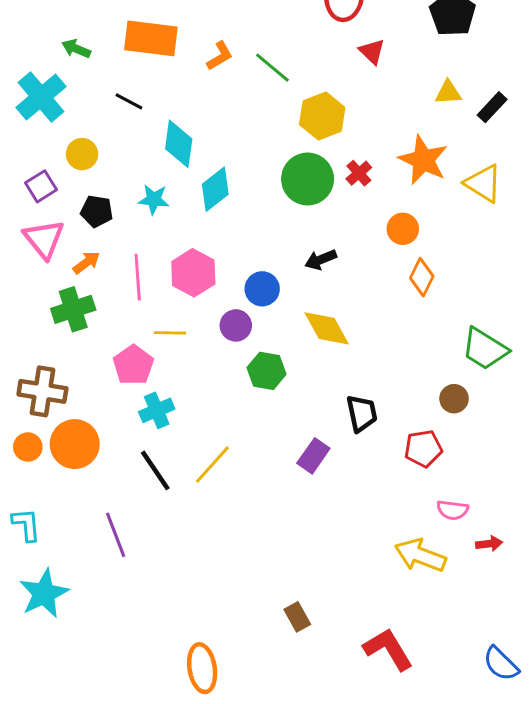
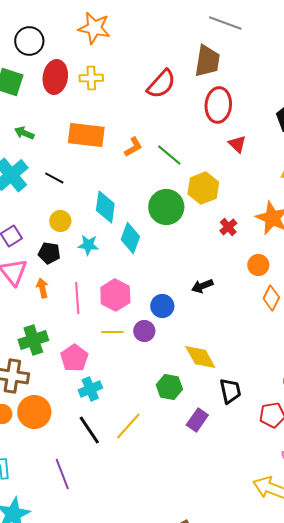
green arrow: (76, 49) -> (24, 133), moved
black line: (129, 101) -> (54, 178), moved
yellow circle: (82, 154) -> (60, 221), moved
green circle: (308, 179) -> (166, 207), moved
cyan diamond: (215, 189) -> (130, 238), turned -32
orange arrow: (86, 262) -> (42, 288), turned -66
green cross: (73, 309) -> (33, 340), moved
yellow diamond: (327, 328) -> (200, 357), moved
yellow line: (170, 333) -> (112, 332), moved
green hexagon: (267, 371) -> (169, 387), moved

